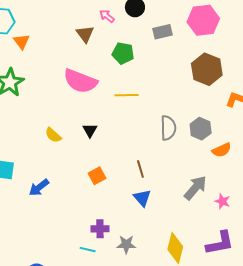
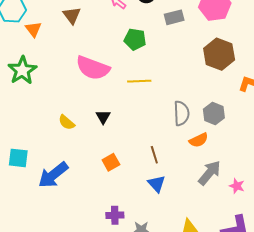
brown triangle: (85, 34) -> (72, 15), moved
orange semicircle: (222, 150) -> (199, 140), moved
blue arrow: (39, 187) -> (53, 175), size x1.5

